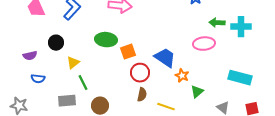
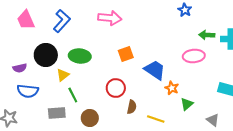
green ellipse: (106, 40) -> (80, 56), moved
black circle: (56, 43) -> (46, 55), size x1.5
orange square: (128, 52) -> (126, 54), moved
red circle: (140, 73) -> (116, 88), moved
blue semicircle: (38, 79) -> (28, 91), size x1.5

